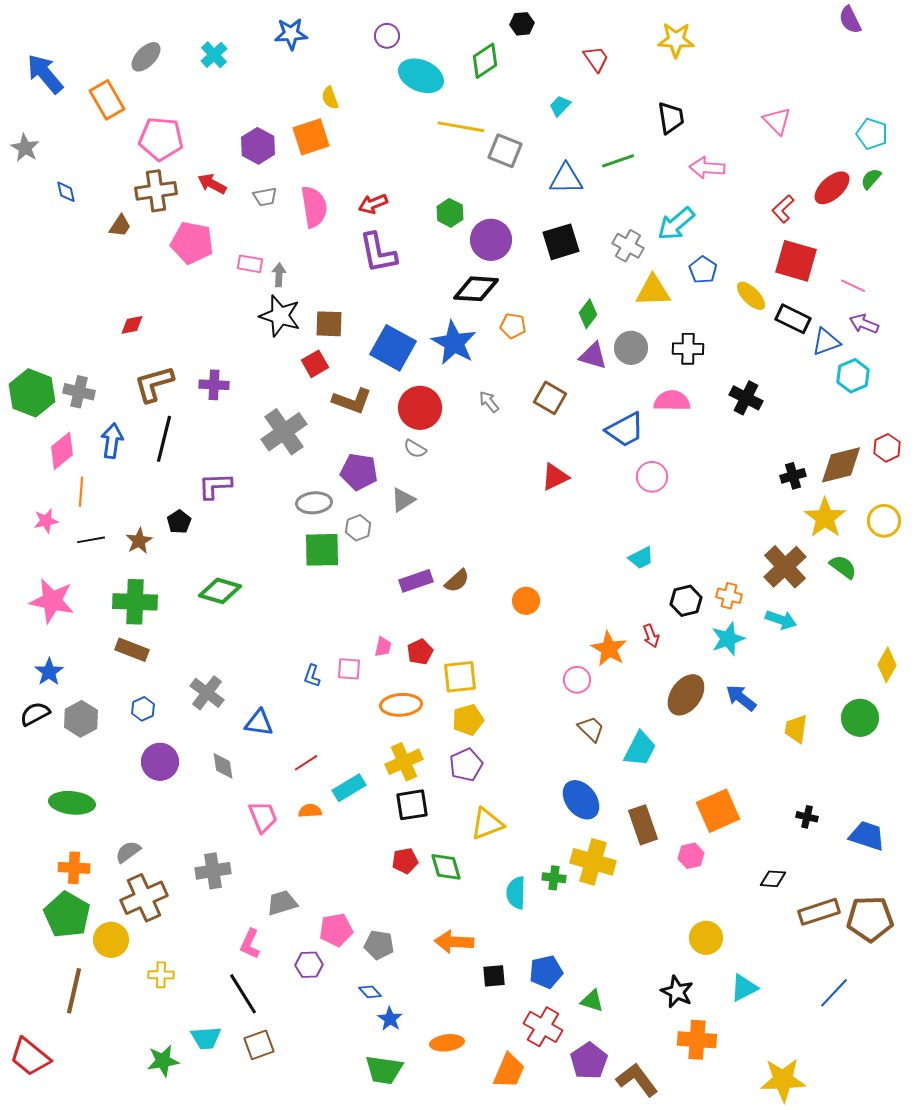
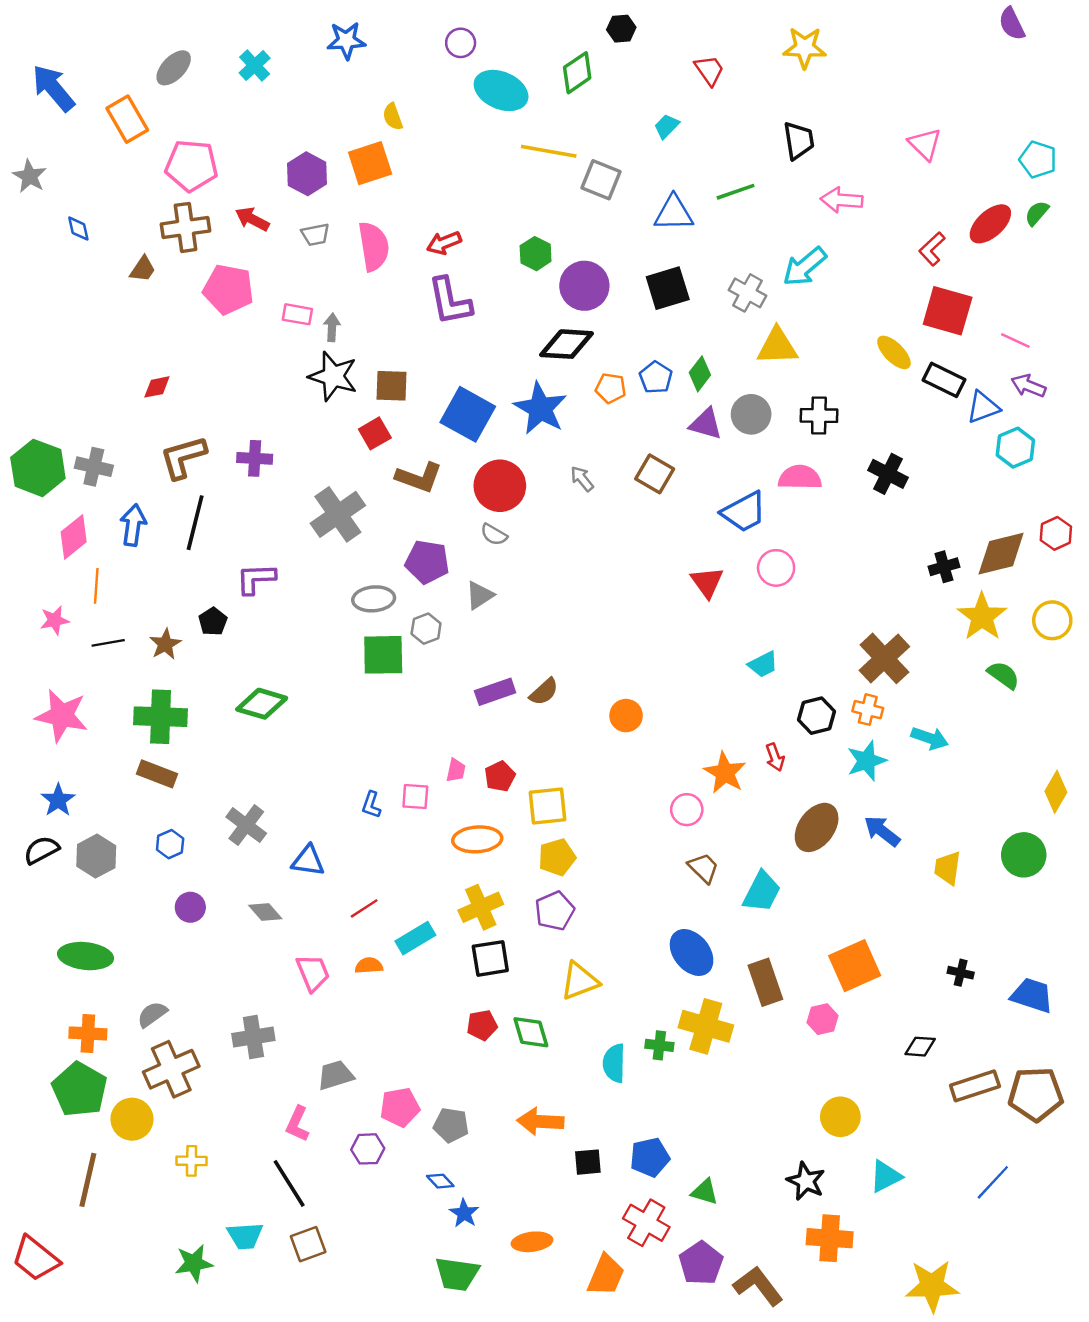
blue pentagon: (703, 270) -> (656, 377), moved
red triangle: (555, 477) -> (707, 582), moved, turned -40
brown cross: (785, 567) -> (884, 658), moved
purple circle: (160, 762) -> (190, 907), size x0.7
gray diamond: (223, 766) -> (265, 912), turned -32

